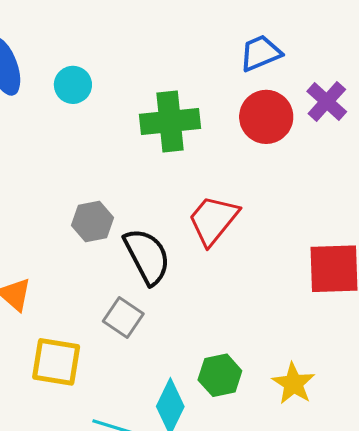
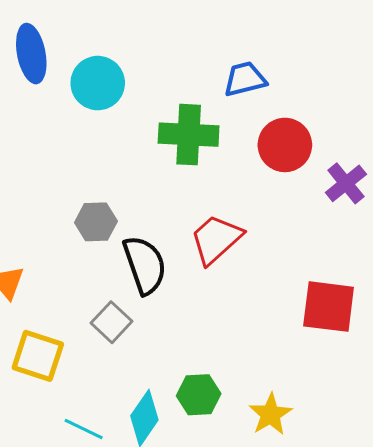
blue trapezoid: (260, 53) -> (245, 79), moved
cyan circle: (73, 85) -> (98, 83), size x1.4
purple cross: (327, 101) -> (346, 183), moved

